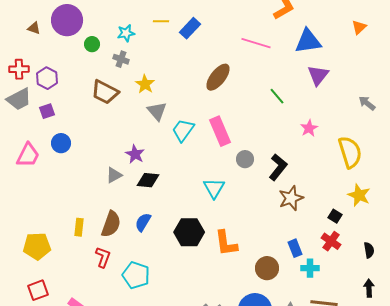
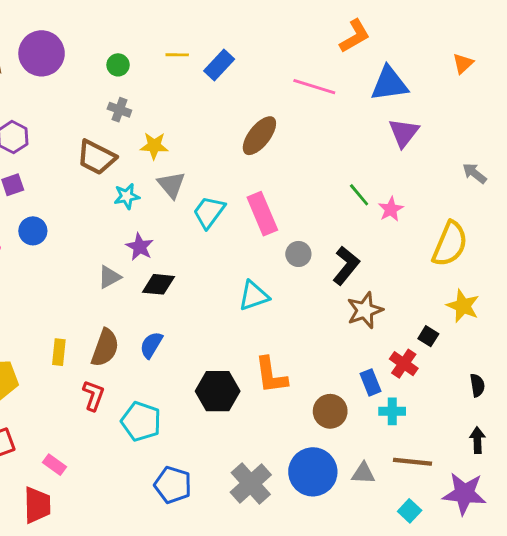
cyan star: (126, 33) -> (127, 196), moved
green circle: (92, 44) -> (118, 65), moved
yellow star: (145, 84) -> (154, 146), turned -30
green line: (277, 96) -> (359, 195), moved
yellow semicircle: (350, 152) -> (450, 244), turned 40
cyan triangle: (214, 188) -> (254, 296), turned 40
black hexagon: (189, 232) -> (218, 391), moved
red cross: (331, 241) -> (404, 364), moved

